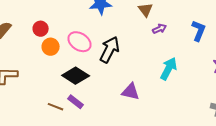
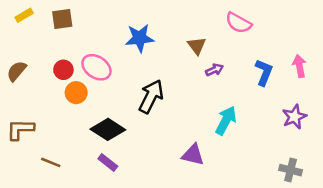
pink ellipse: (80, 42) -> (96, 67), moved
purple triangle: (131, 92) -> (193, 155), moved
brown line: (56, 107) -> (51, 162), moved

